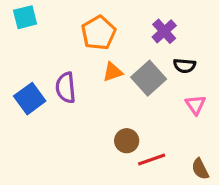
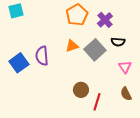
orange pentagon: (99, 33) -> (77, 15), moved
red line: (152, 160) -> (97, 102), turned -54
brown semicircle: (200, 169) -> (126, 94), moved

